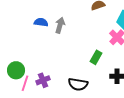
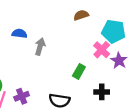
gray arrow: (60, 25) -> (40, 47), moved

